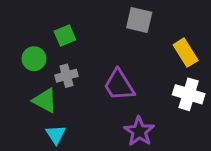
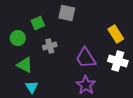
gray square: (139, 20) -> (67, 13), moved
gray cross: (66, 76) -> (50, 46), moved
purple trapezoid: (119, 85) -> (86, 58), moved

